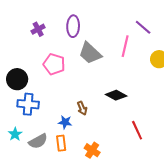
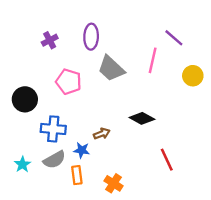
blue cross: (28, 104) -> (53, 129), moved
brown arrow: (82, 108) -> (102, 134), turned -88
gray semicircle: (38, 141) -> (54, 160), moved

